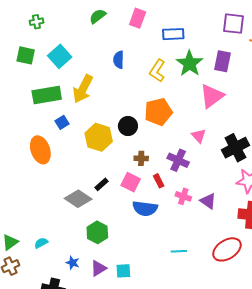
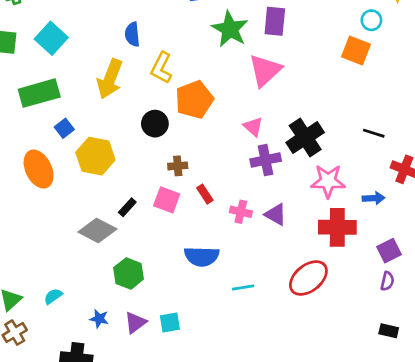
yellow L-shape: (157, 71) -> (161, 68), moved
yellow arrow: (83, 89) -> (110, 79), moved
yellow hexagon: (99, 137) -> (95, 156), moved
purple cross: (178, 160) -> (266, 160), moved, turned -30
blue semicircle: (145, 208) -> (202, 256), moved

